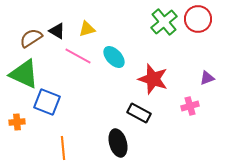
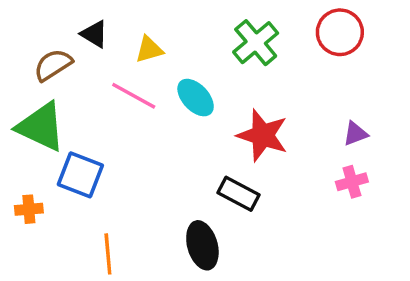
green cross: (164, 22) -> (256, 43), moved
black triangle: (57, 31) -> (94, 34), moved
pink cross: (190, 106) -> (352, 182), moved

